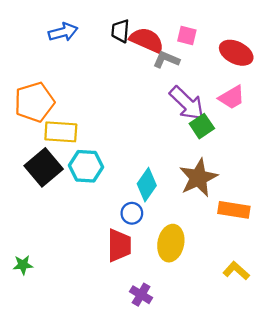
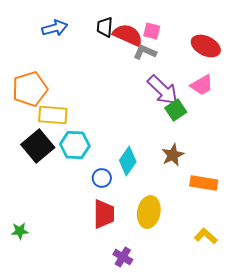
pink square: (187, 36) -> (152, 31), moved
brown star: (198, 178) -> (173, 155), size x0.7
blue circle: (132, 213) -> (102, 178), moved

